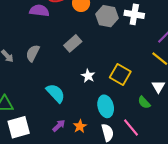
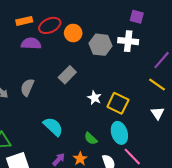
white star: (88, 76) -> (94, 98), moved
green semicircle: (144, 102) -> (91, 139), moved
cyan ellipse: (106, 106) -> (119, 133), moved

